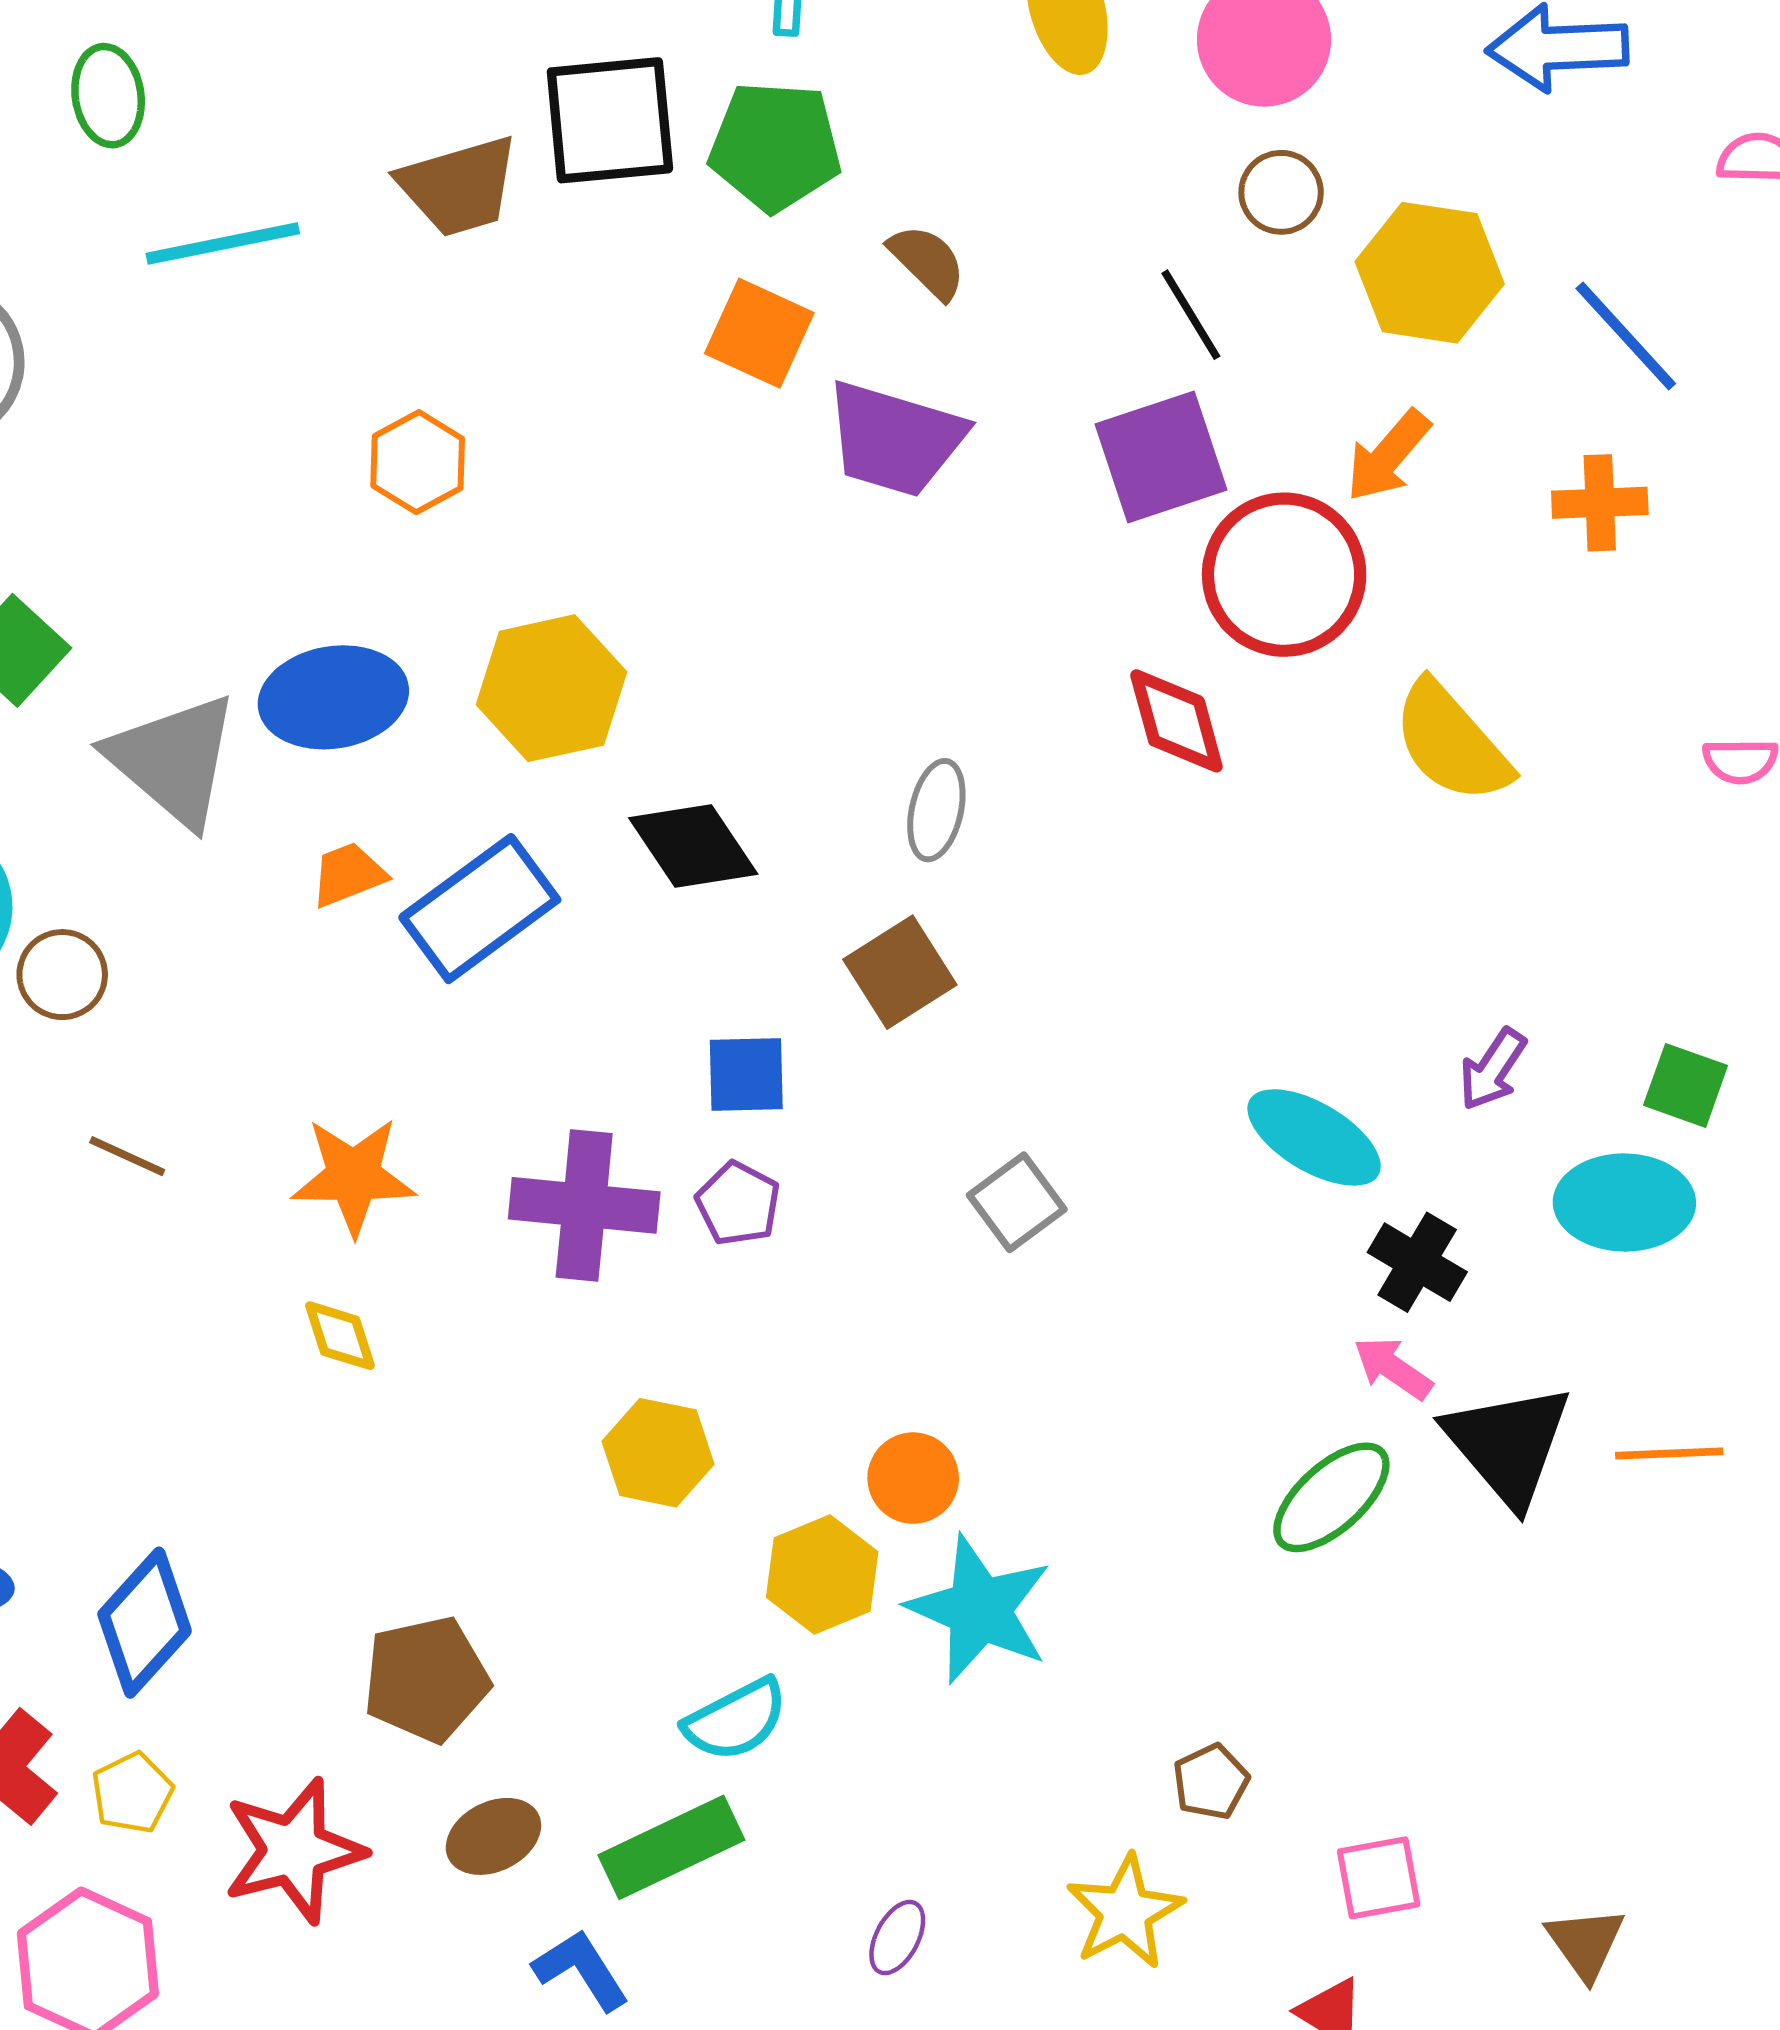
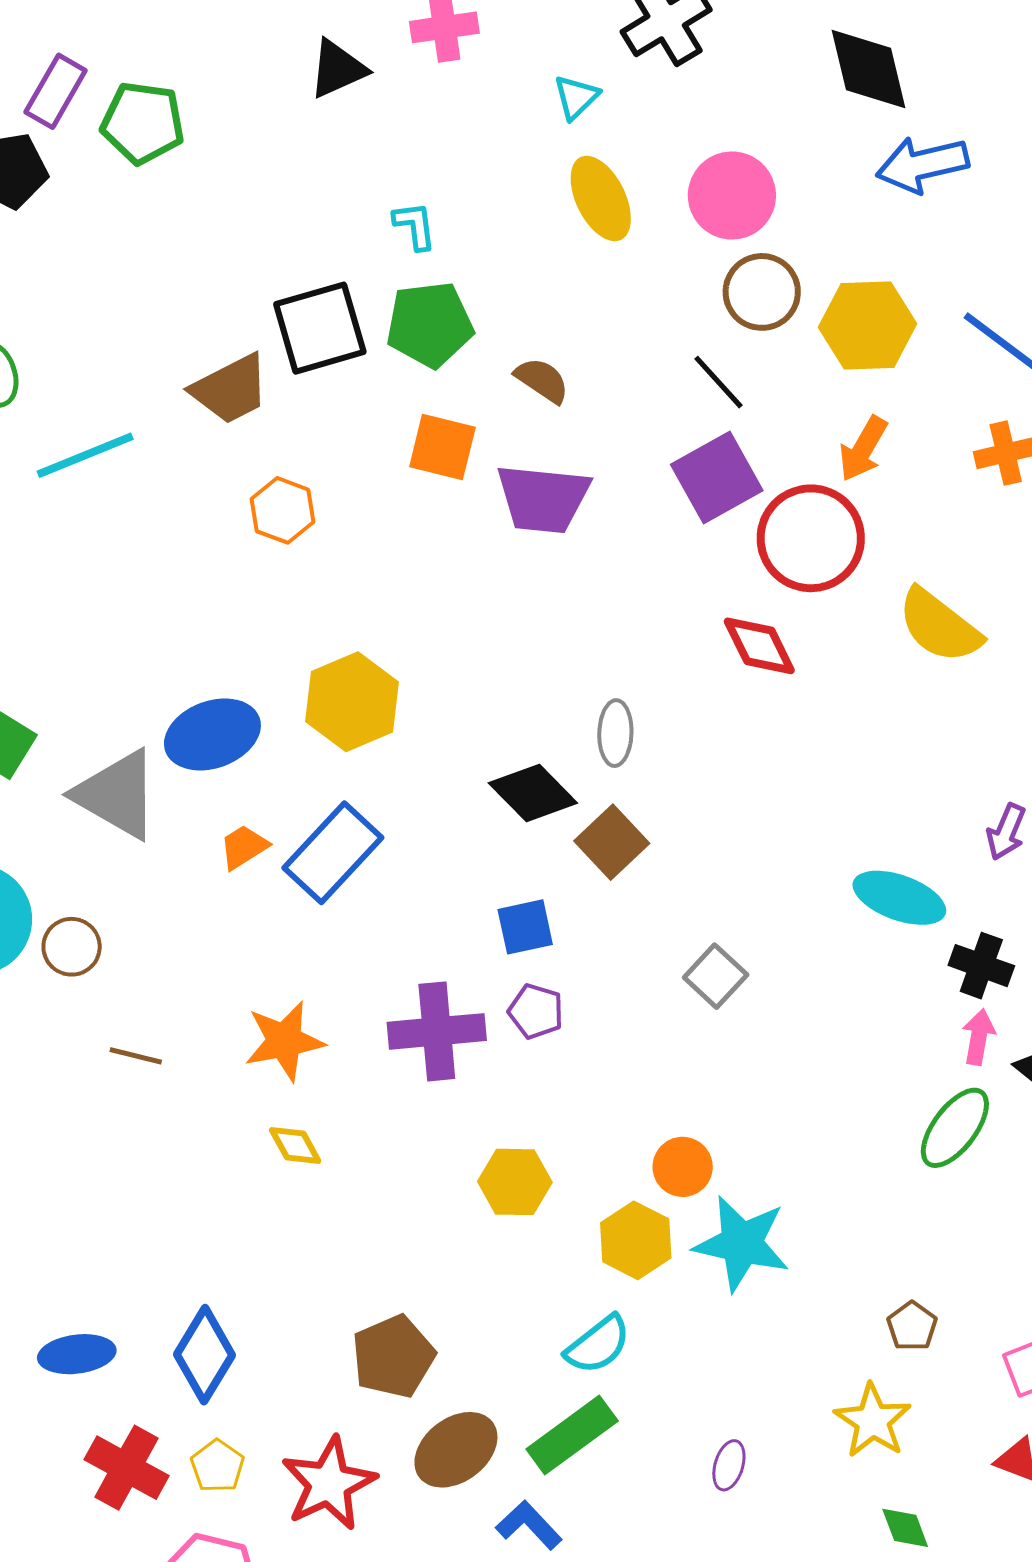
brown circle: (1281, 192) -> (762, 292), size x1.4
orange hexagon: (418, 462) -> (283, 510), moved
black diamond: (693, 846) -> (533, 793), moved
pink arrow: (1393, 1368) -> (979, 1037), turned 76
brown ellipse: (493, 1836) -> (456, 1450), size x1.4

